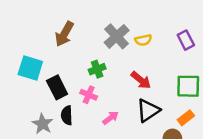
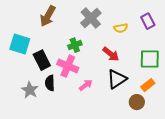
yellow semicircle: (143, 40) -> (121, 28), moved
pink cross: (89, 95) -> (68, 66), size x1.5

